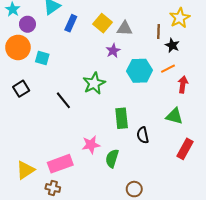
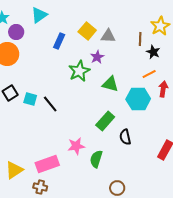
blue rectangle: (71, 23) -> (59, 41), moved
cyan square: (42, 58) -> (30, 99), moved
cyan hexagon: (140, 71) -> (138, 99), moved
green star: (94, 83) -> (79, 71), moved
green triangle: (174, 116) -> (110, 84), moved
green rectangle: (122, 118) -> (105, 121), turned 48

